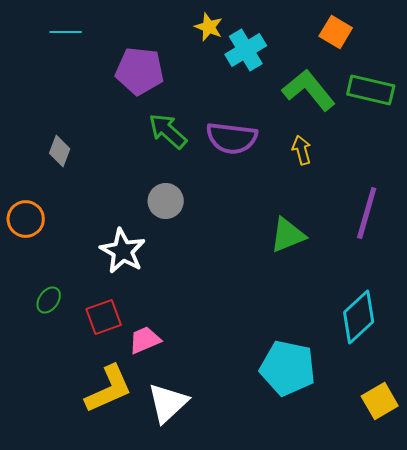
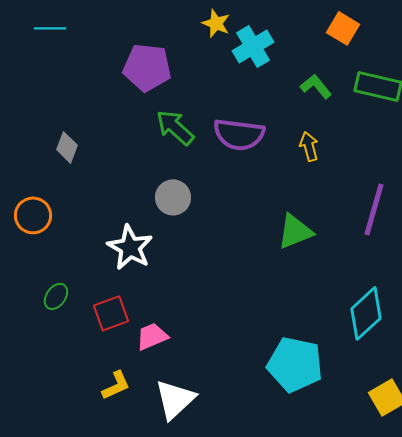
cyan line: (66, 32) -> (50, 28), moved
green L-shape: (309, 90) -> (316, 86), size x0.6
yellow L-shape: (109, 389) -> (116, 385), size x0.6

